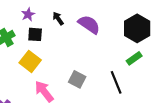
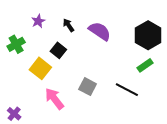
black square: (35, 34) -> (58, 50), moved, turned 35
black line: (116, 82) -> (127, 90), turned -40

